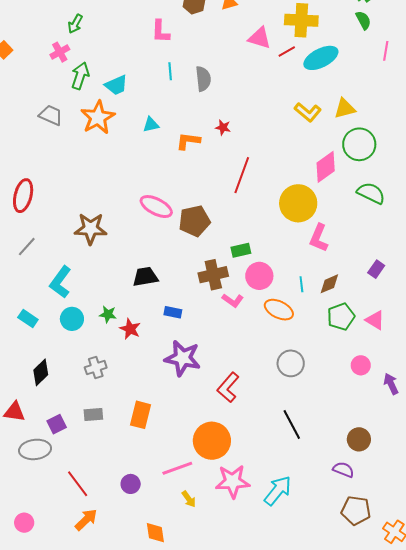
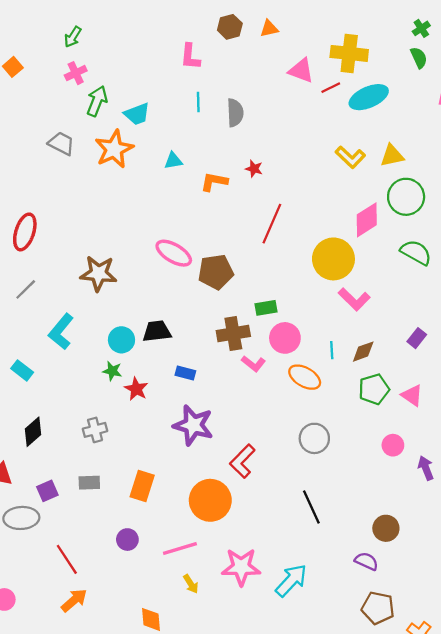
green arrow: (75, 24) -> (73, 37), moved
pink L-shape: (319, 238) -> (354, 299), turned -72
cyan circle: (72, 319) -> (121, 340), moved
orange circle: (212, 441) -> (210, 500), moved
purple circle: (131, 484) -> (127, 540), moved

